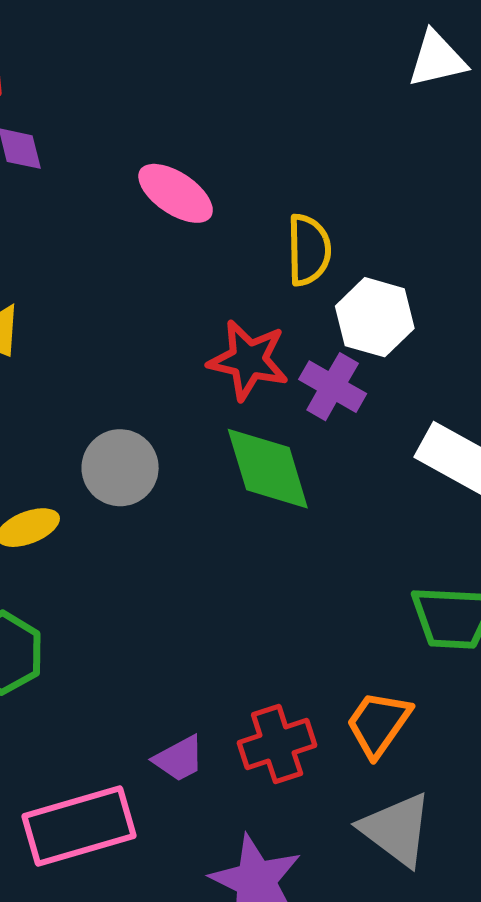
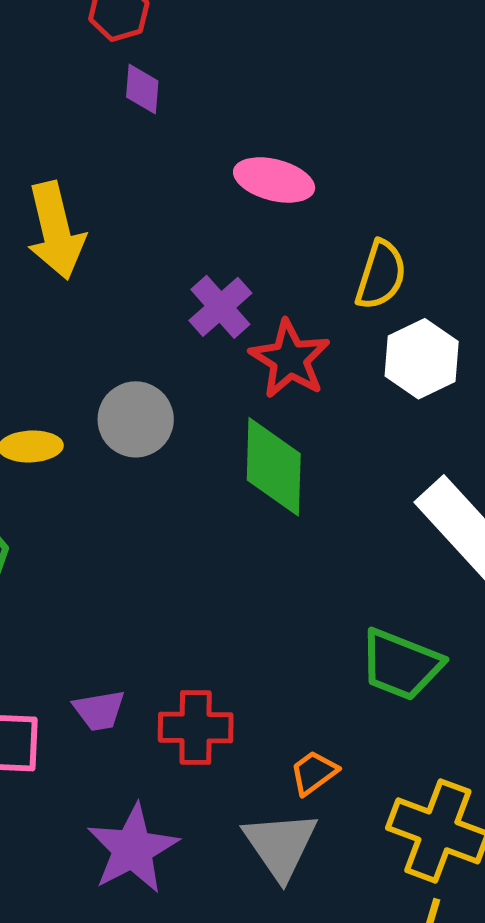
pink ellipse: (176, 193) -> (274, 180), turned -38
purple cross: (333, 387) -> (220, 307), moved
orange trapezoid: (378, 724) -> (314, 773), moved, size x0.7

